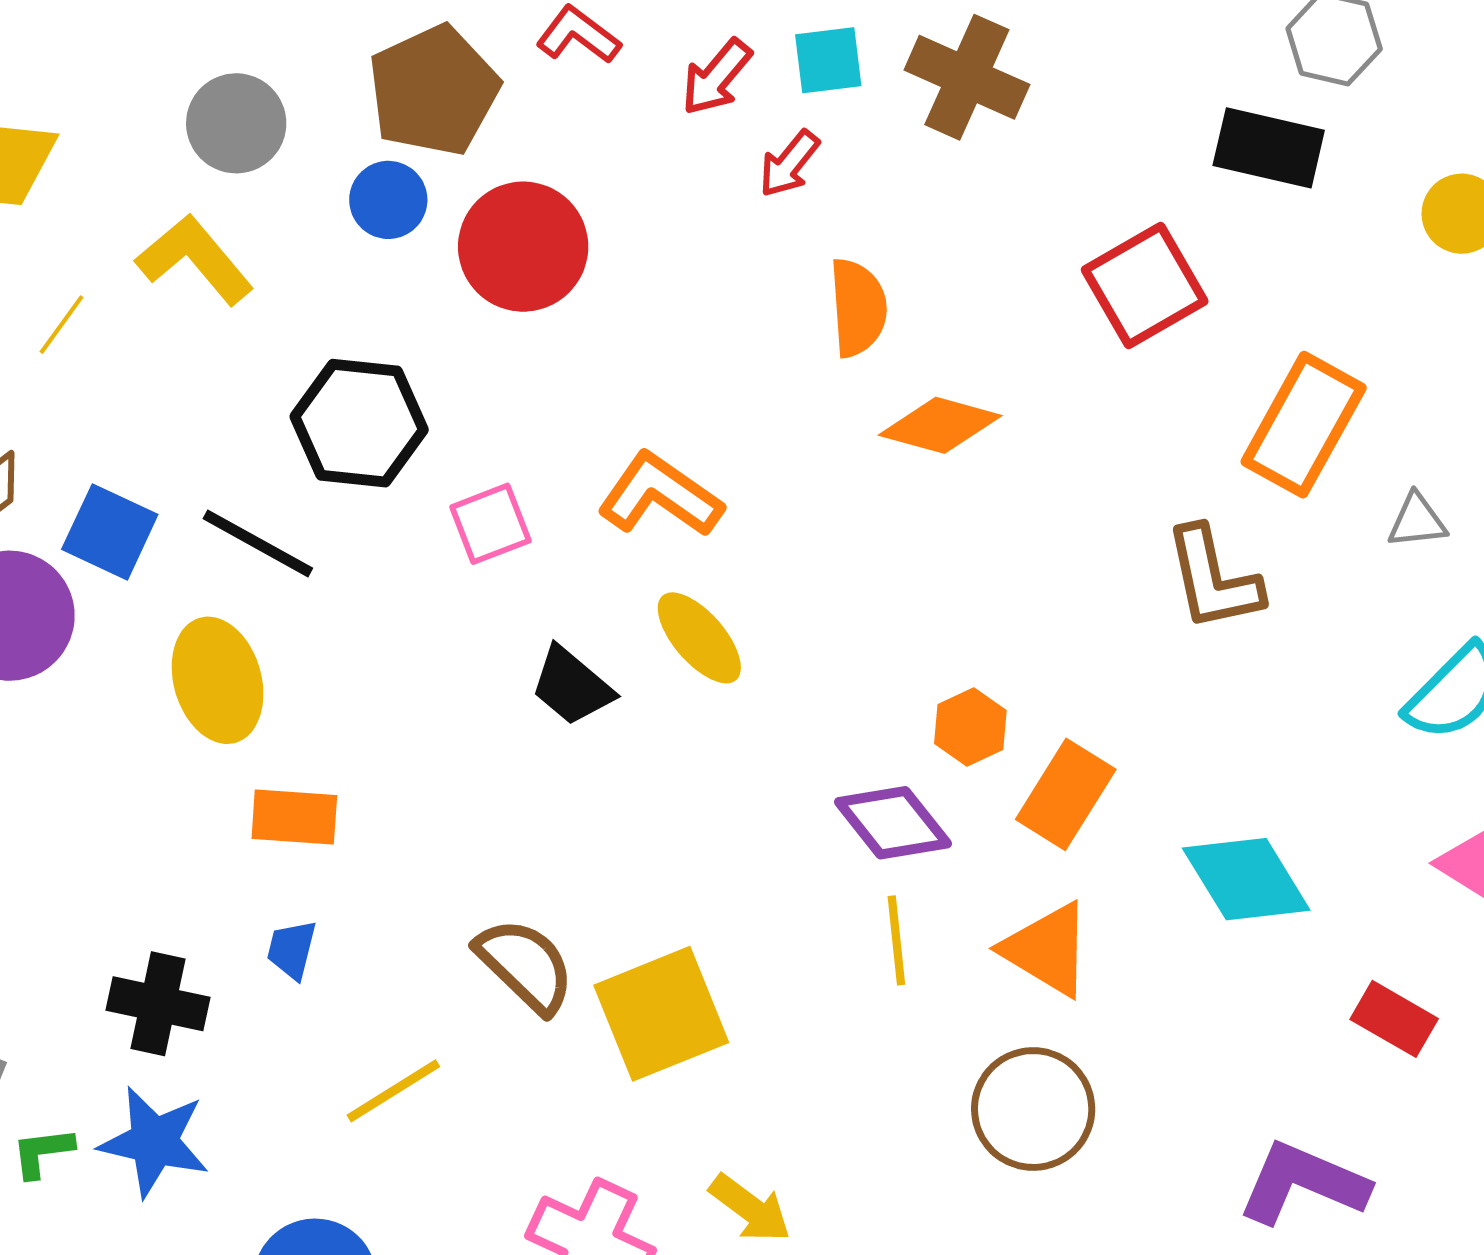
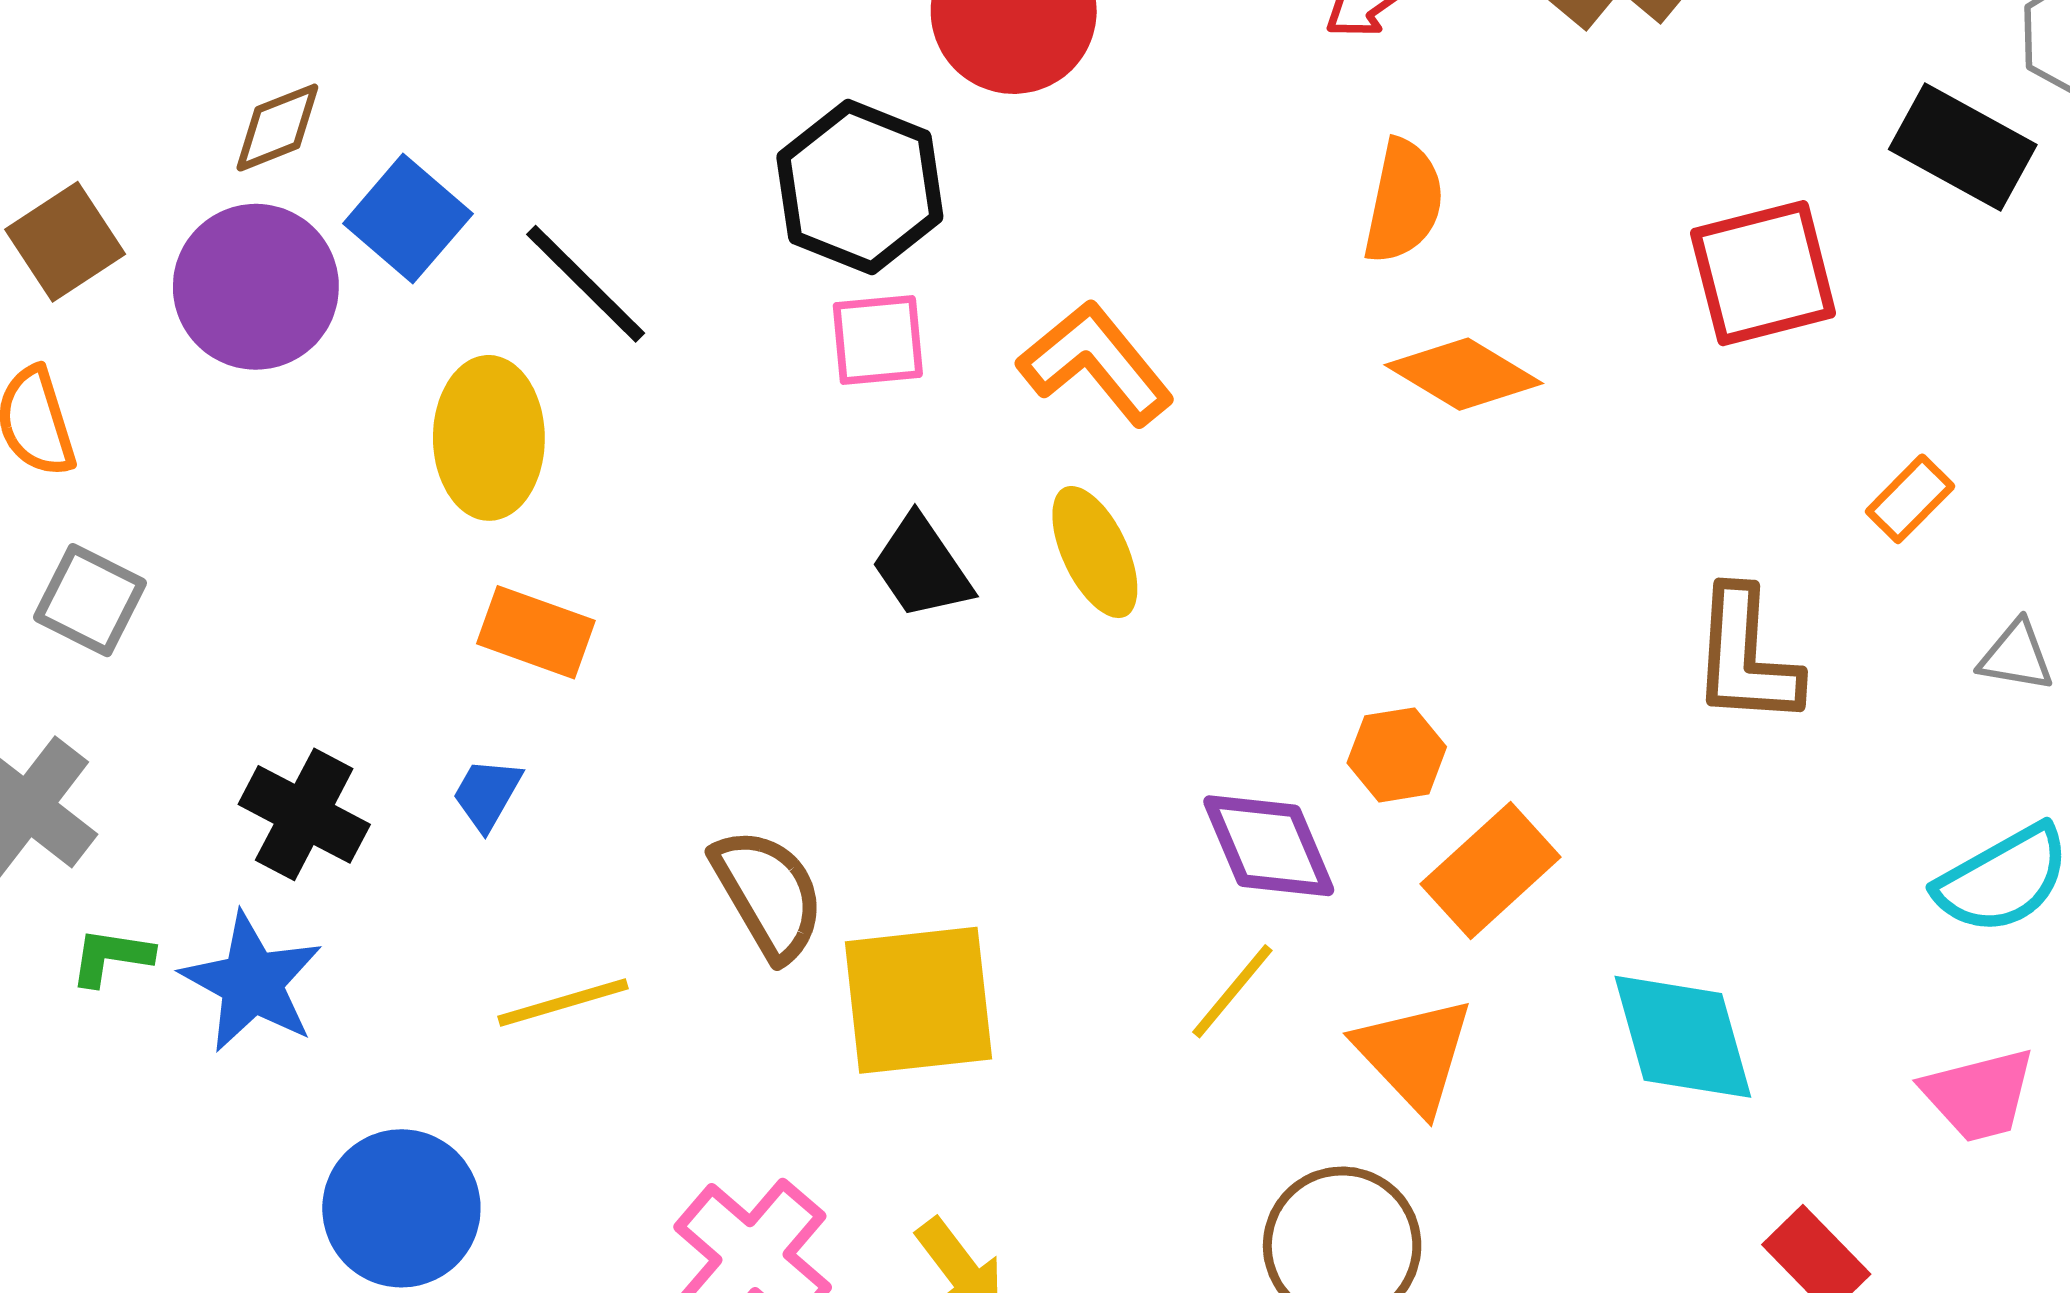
black hexagon: (359, 423) -> (860, 187), moved
orange rectangle: (1304, 425) -> (1910, 499), size x0.5
yellow line: (896, 940) -> (1232, 991), turned 30

